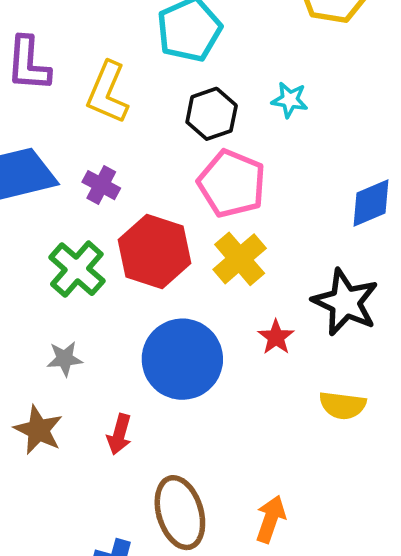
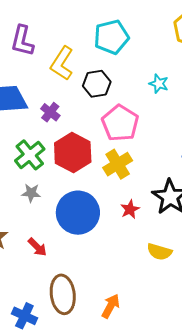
black hexagon: (212, 114) -> (97, 84), moved
gray star: (65, 359) -> (31, 193), moved
red arrow: (119, 434) -> (37, 247), turned -70

